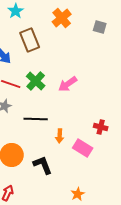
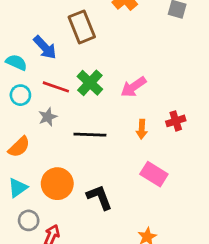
red cross: (101, 127) -> (176, 121), moved, turned -32
orange arrow: (60, 136) -> (142, 129), moved

